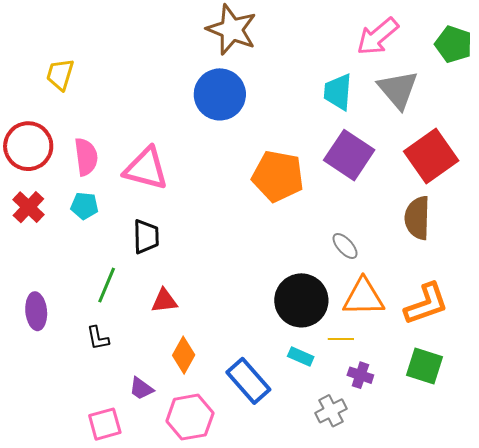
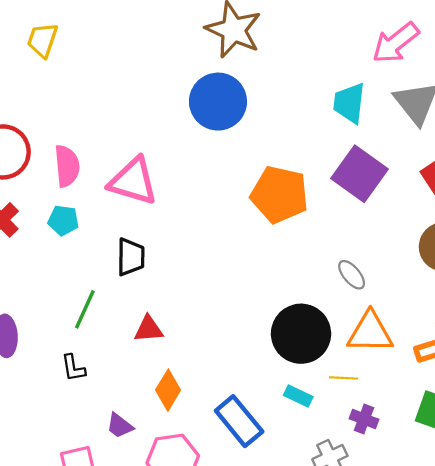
yellow trapezoid: (60, 74) -> (43, 40), moved

